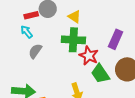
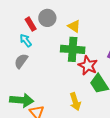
red rectangle: (31, 15) -> (31, 24), turned 72
gray semicircle: (35, 51) -> (21, 61), moved

